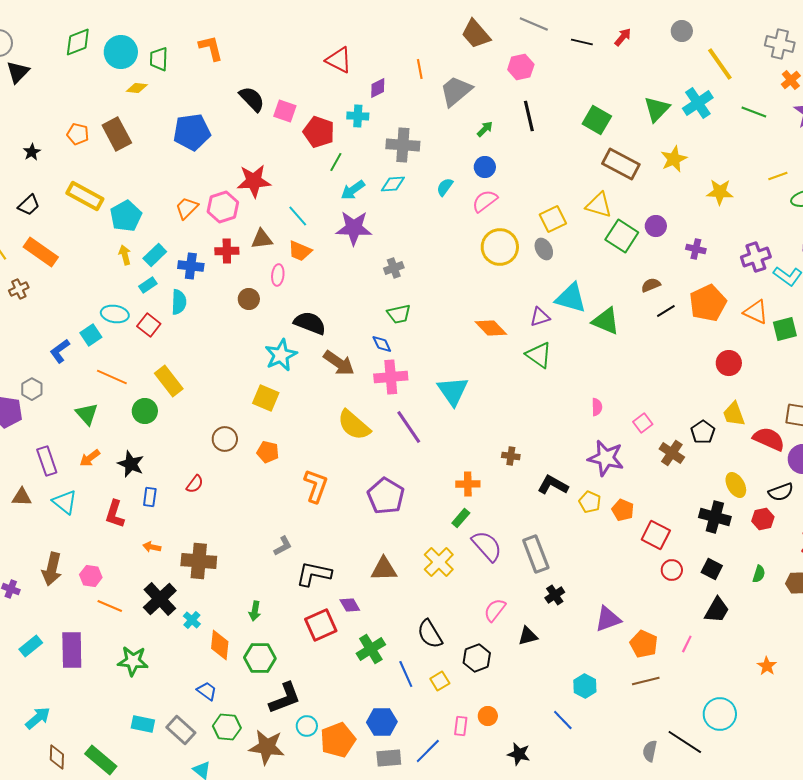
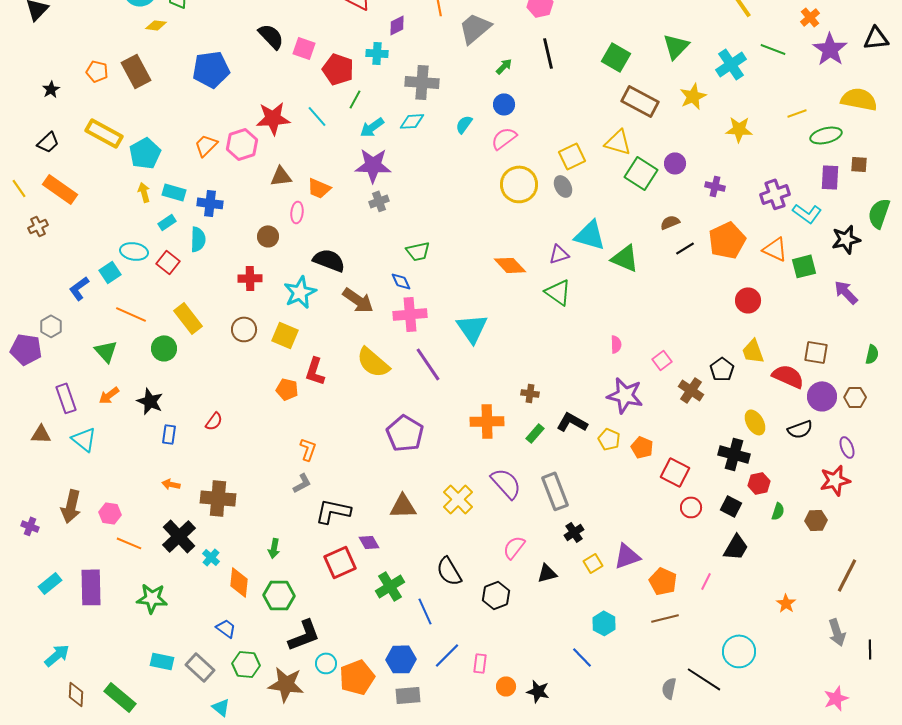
cyan cross: (698, 103) -> (731, 64), moved
cyan line: (298, 216) -> (317, 116), moved
red cross: (227, 251) -> (250, 278), moved
cyan rectangle: (155, 255) -> (174, 192), turned 60
gray cross: (394, 268) -> (379, 201), moved
brown circle: (225, 439) -> (244, 329), moved
orange cross: (468, 484) -> (487, 421), size x1.4
orange L-shape: (316, 486) -> (308, 449), moved, size x0.7
red L-shape: (115, 514) -> (315, 371), moved
green rectangle: (461, 518) -> (535, 433), moved
red hexagon: (763, 519) -> (759, 483), moved
yellow square: (440, 681) -> (593, 563), moved
orange circle: (488, 716) -> (506, 686), moved
blue line: (428, 751) -> (447, 655), moved

